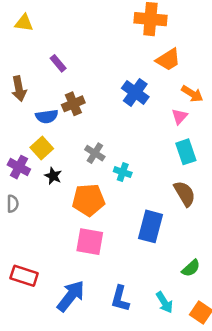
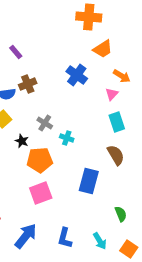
black star: (53, 176) -> (22, 141), moved
pink square: (90, 242) -> (41, 193), turned -30
green semicircle: (191, 268) -> (121, 214), turned -70

